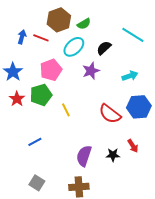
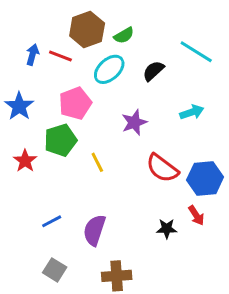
purple star: (91, 71) -> (134, 122), moved
red star: (17, 99) -> (25, 161), moved
blue hexagon: (139, 107) -> (205, 179), moved
blue line: (35, 142) -> (52, 221), moved
purple semicircle: (84, 156) -> (94, 230), moved

